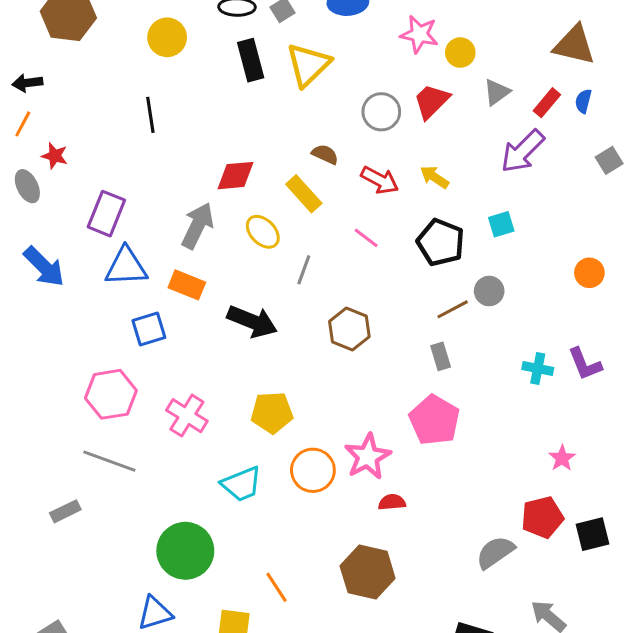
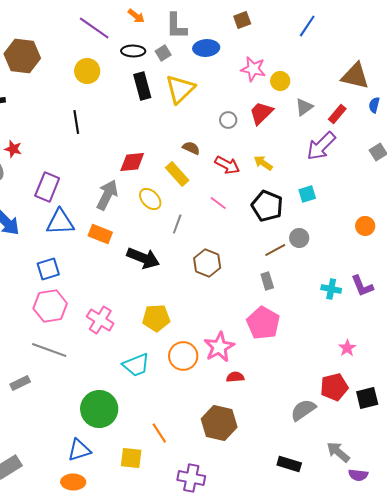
blue semicircle: (583, 101) -> (374, 105), moved
gray circle: (381, 112) -> (228, 120), size x0.7
blue square: (149, 329) -> (48, 269), moved

